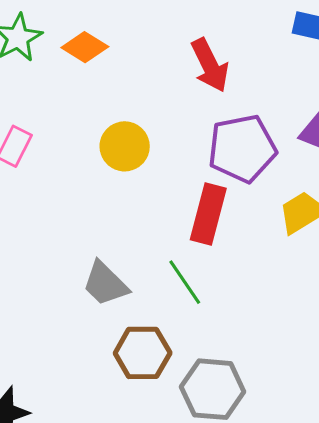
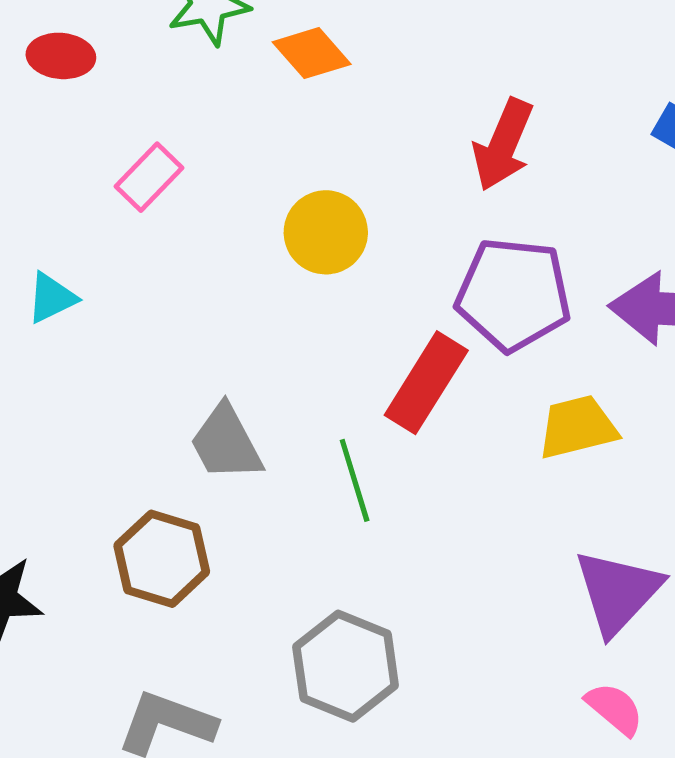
red arrow: (210, 65) -> (503, 145), turned 32
brown hexagon: (143, 353) -> (162, 559), moved

